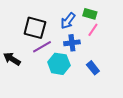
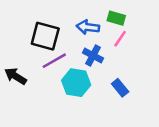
blue arrow: (68, 21) -> (88, 27), turned 60
blue cross: (72, 43) -> (93, 56), turned 35

